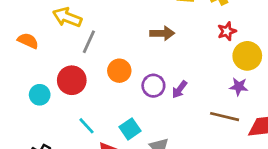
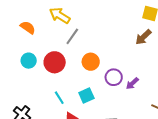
brown arrow: (162, 33) -> (143, 37), moved, turned 126
cyan circle: (40, 95) -> (29, 61), moved
cyan square: (130, 129) -> (86, 95), moved

